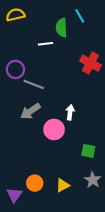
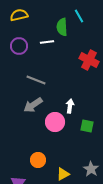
purple circle: (15, 69) -> (19, 46), moved
green square: (88, 151) -> (87, 126), moved
orange circle: (35, 183) -> (38, 160), moved

